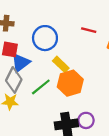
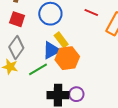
blue triangle: (21, 63) -> (51, 50), moved
green line: (41, 87) -> (38, 69), moved

